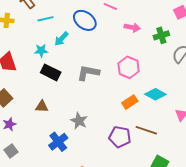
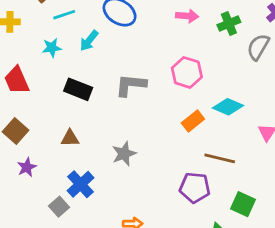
cyan star: (41, 51) -> (52, 48), moved
gray star: (79, 121) -> (124, 154), turned 30
purple pentagon: (120, 137) -> (195, 188), moved
blue cross: (58, 142) -> (81, 184), moved
gray square: (11, 151) -> (59, 207), moved

